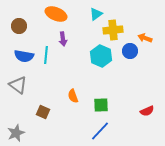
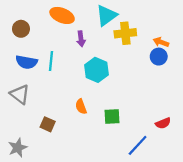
cyan triangle: (96, 14) -> (106, 15), size x1.5
purple arrow: (63, 39) -> (81, 39), moved
blue circle: (130, 51) -> (159, 57), moved
cyan hexagon: (101, 56) -> (96, 70), moved
blue line: (100, 131) -> (138, 145), moved

